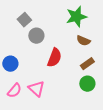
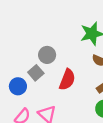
gray square: (24, 20) -> (36, 73), moved

